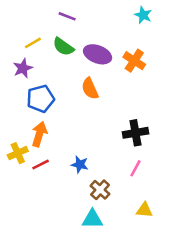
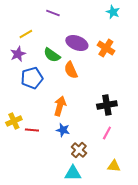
green semicircle: (63, 47) -> (52, 55), moved
orange arrow: (39, 134) -> (60, 106), moved
red line: (41, 164) -> (32, 130), turned 32

